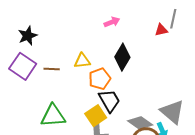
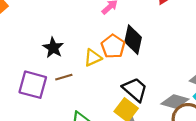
black star: (28, 36) -> (53, 48), moved
orange pentagon: (100, 79) -> (113, 46), moved

